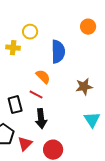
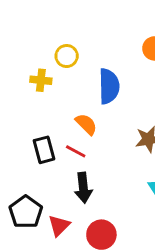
black rectangle: (15, 105) -> (44, 150), moved

